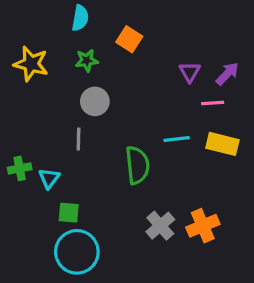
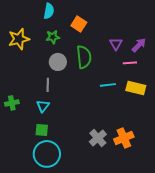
yellow star: (31, 64) -> (19, 39), turned -30
green semicircle: (137, 165) -> (84, 57), moved
cyan triangle: (49, 178) -> (43, 106), moved

